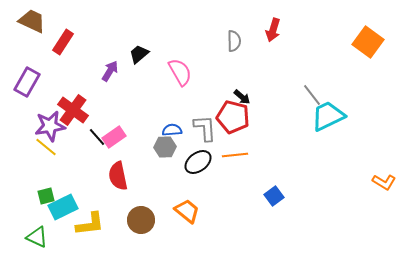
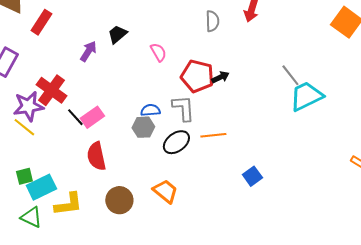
pink semicircle: (180, 72) -> (158, 52), size x0.7
black arrow: (242, 97) -> (220, 77), turned -66
red pentagon: (233, 117) -> (197, 76), moved
green triangle: (37, 237) -> (31, 217), moved

